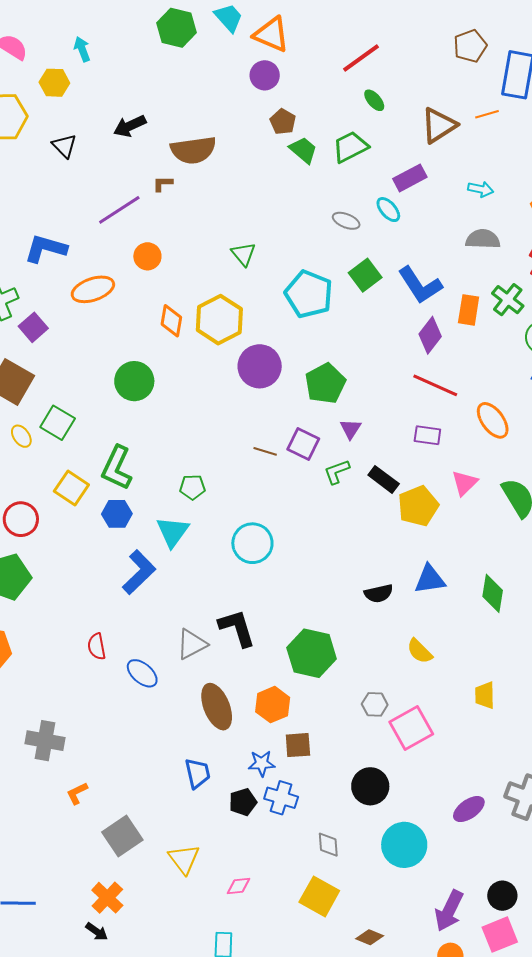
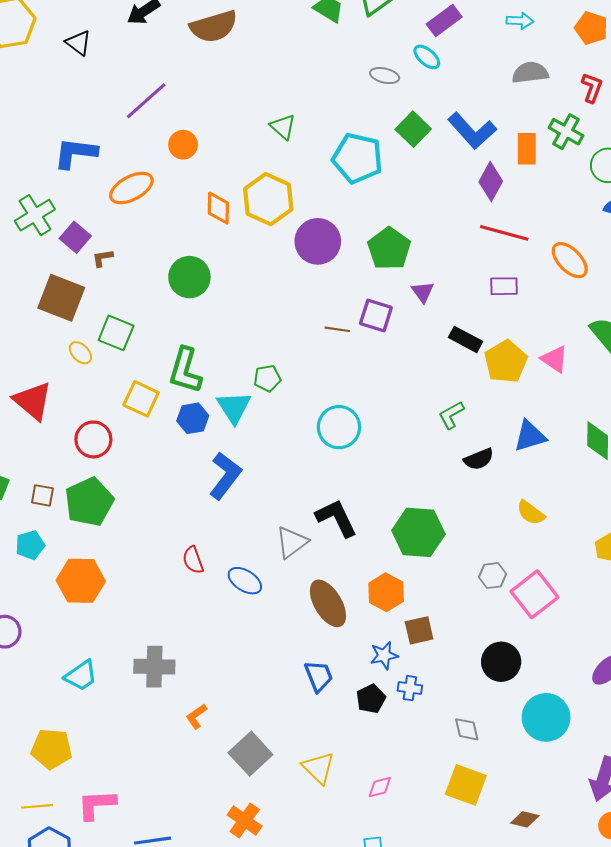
brown L-shape: (163, 184) -> (103, 258), moved
green L-shape: (337, 472) -> (451, 415), moved
pink triangle: (465, 483) -> (555, 359), moved, turned -32
cyan triangle: (173, 532) -> (234, 407), moved
blue cross: (281, 798) -> (410, 688), size x0.7

